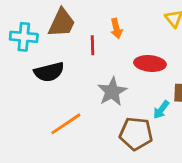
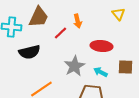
red line: (93, 45) -> (60, 33), turned 48
cyan arrow: (161, 110) -> (100, 72), moved, turned 80

